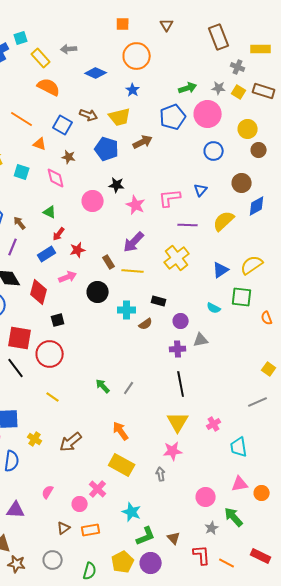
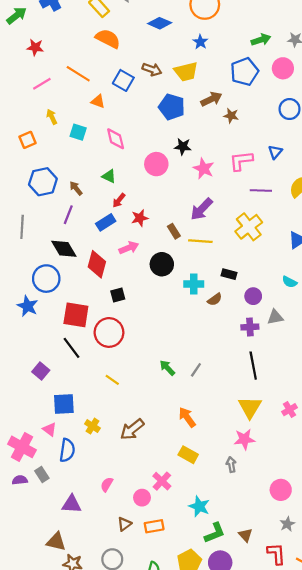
pink circle: (208, 114) -> (283, 68), size x0.7
brown star: (69, 157) -> (231, 116), moved
yellow rectangle: (122, 465) -> (188, 455), size x0.7

